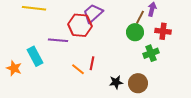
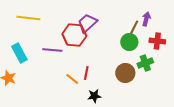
cyan rectangle: (35, 56) -> (19, 53), moved
black star: (116, 82) -> (94, 96), moved
brown circle: (138, 83) -> (125, 73), moved

